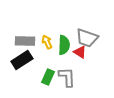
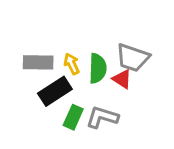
black rectangle: (22, 60) -> (55, 91), moved
gray L-shape: (67, 77) -> (102, 117), turned -70

